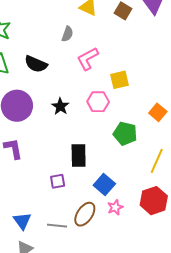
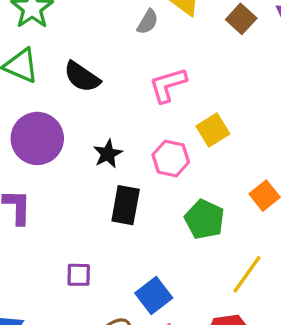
gray semicircle: (67, 34) -> (148, 22), moved
yellow square: (120, 80) -> (213, 130), turned -30
black rectangle: (79, 155) -> (126, 205), moved

